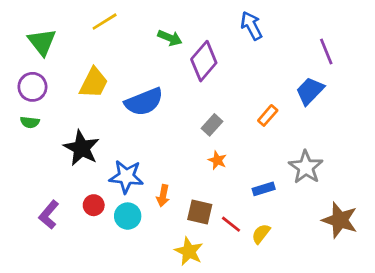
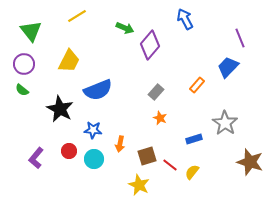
blue semicircle: (144, 102) -> (98, 90), moved
green semicircle: (30, 122) -> (22, 90), turned 32
blue star: (126, 177) -> (93, 130), size x0.7
brown square: (200, 212) -> (147, 156), turned -30

